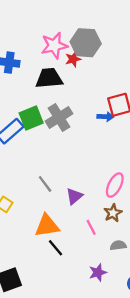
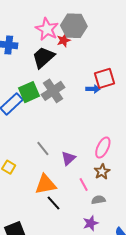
pink star: (54, 46) -> (47, 29), turned -30
black trapezoid: (49, 78) -> (43, 57), turned -35
gray semicircle: (118, 245) -> (98, 200), moved

